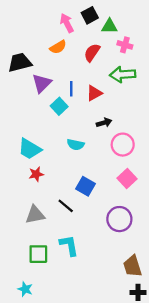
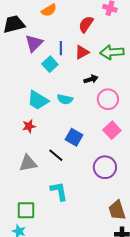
red semicircle: (92, 53) -> (86, 24), moved
green arrow: (123, 74) -> (112, 52), moved
cyan trapezoid: (30, 149) -> (38, 100), moved
green square: (38, 254) -> (26, 210), moved

